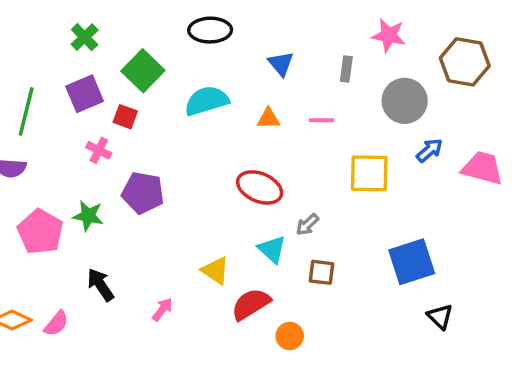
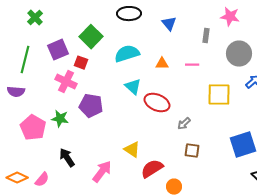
green cross: (85, 37) -> (35, 18), moved
blue triangle: (281, 64) -> (169, 24), moved
pink cross: (99, 150) -> (66, 82), size x1.5
cyan triangle: (272, 249) -> (133, 87), moved
pink arrow: (162, 309) -> (102, 172), size x1.6

